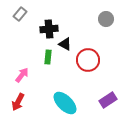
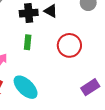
black triangle: (65, 44) -> (51, 11), moved
cyan ellipse: (65, 103) -> (26, 87), moved

